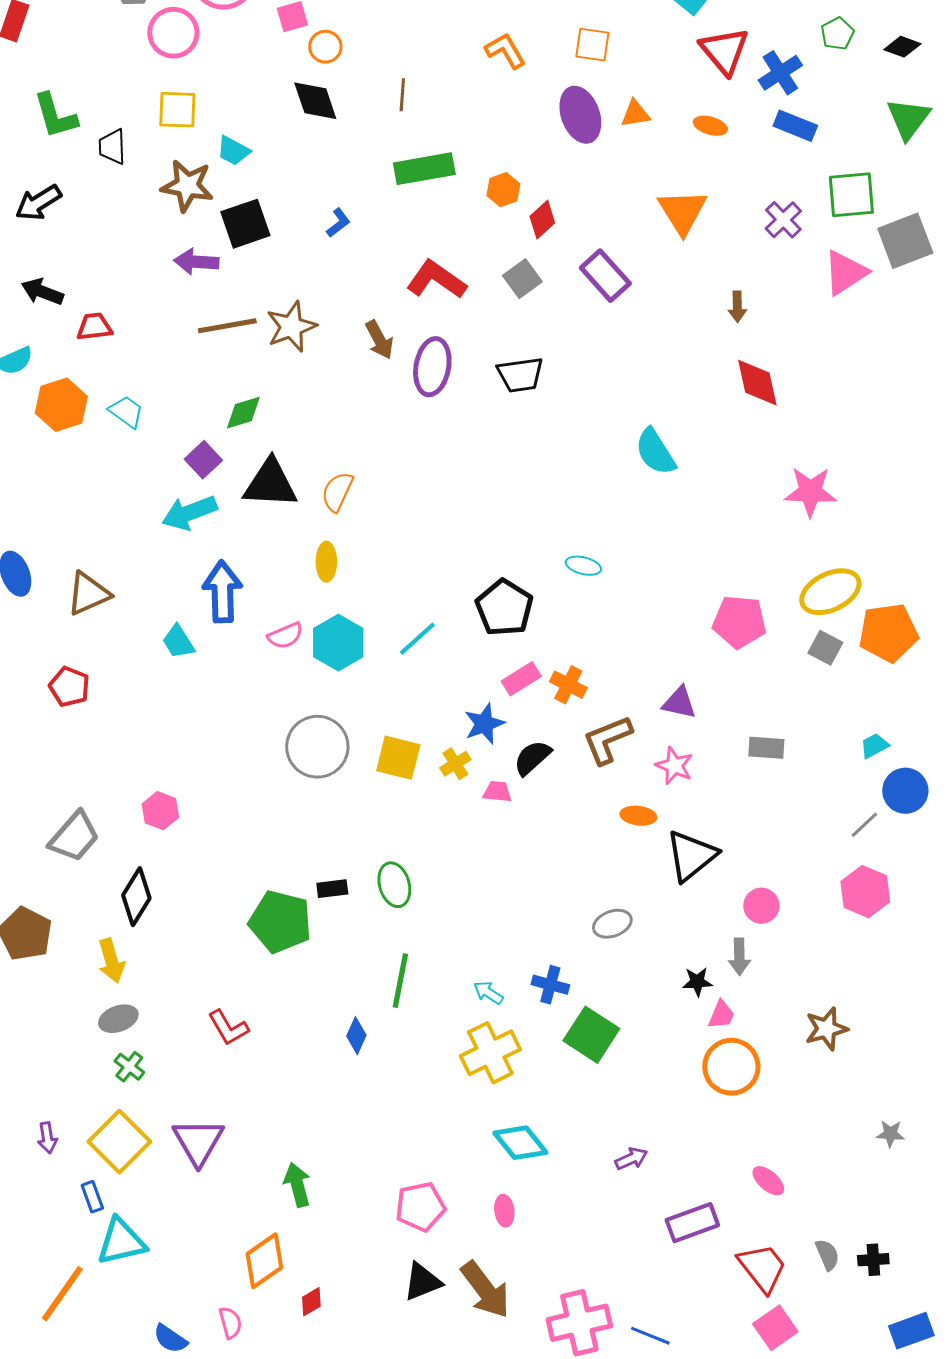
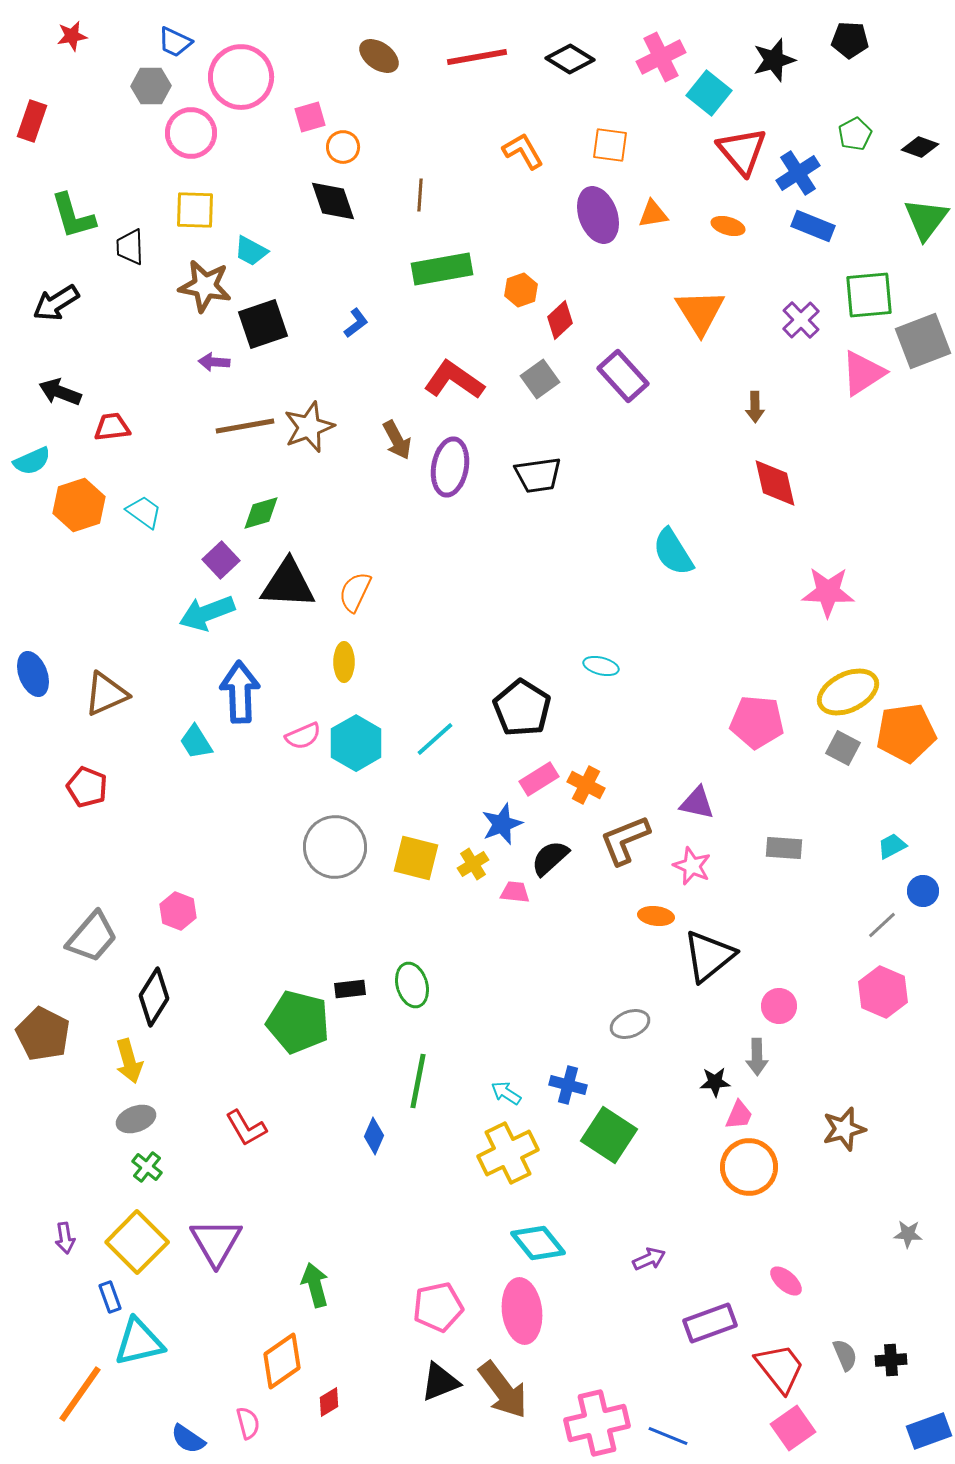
purple arrow: (196, 262) -> (214, 362), size x0.7
blue circle: (905, 791) -> (923, 891), size x0.7
pink ellipse: (504, 1211) -> (522, 1311), size x2.0

